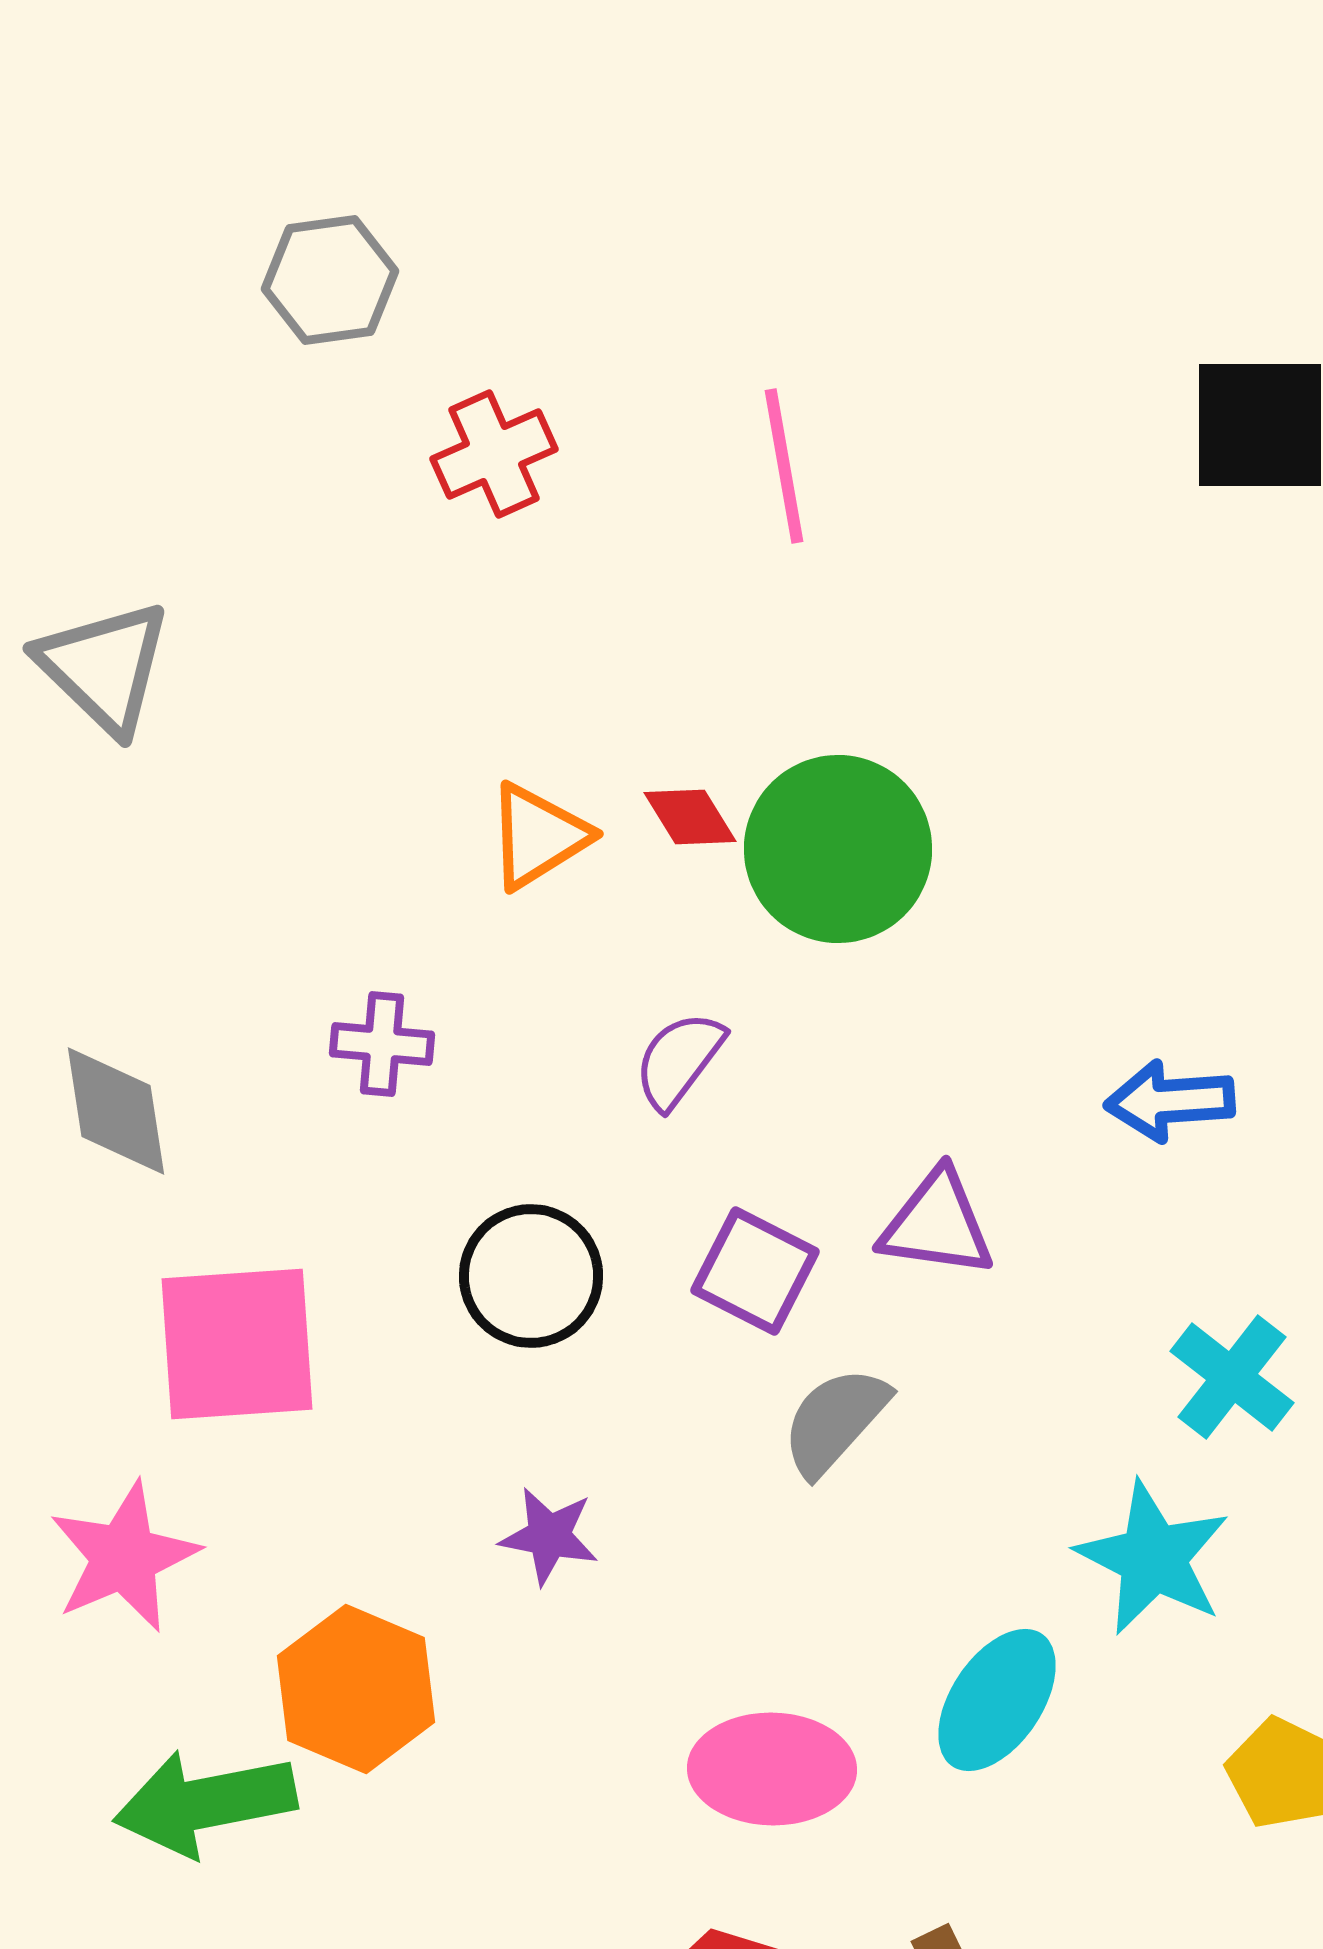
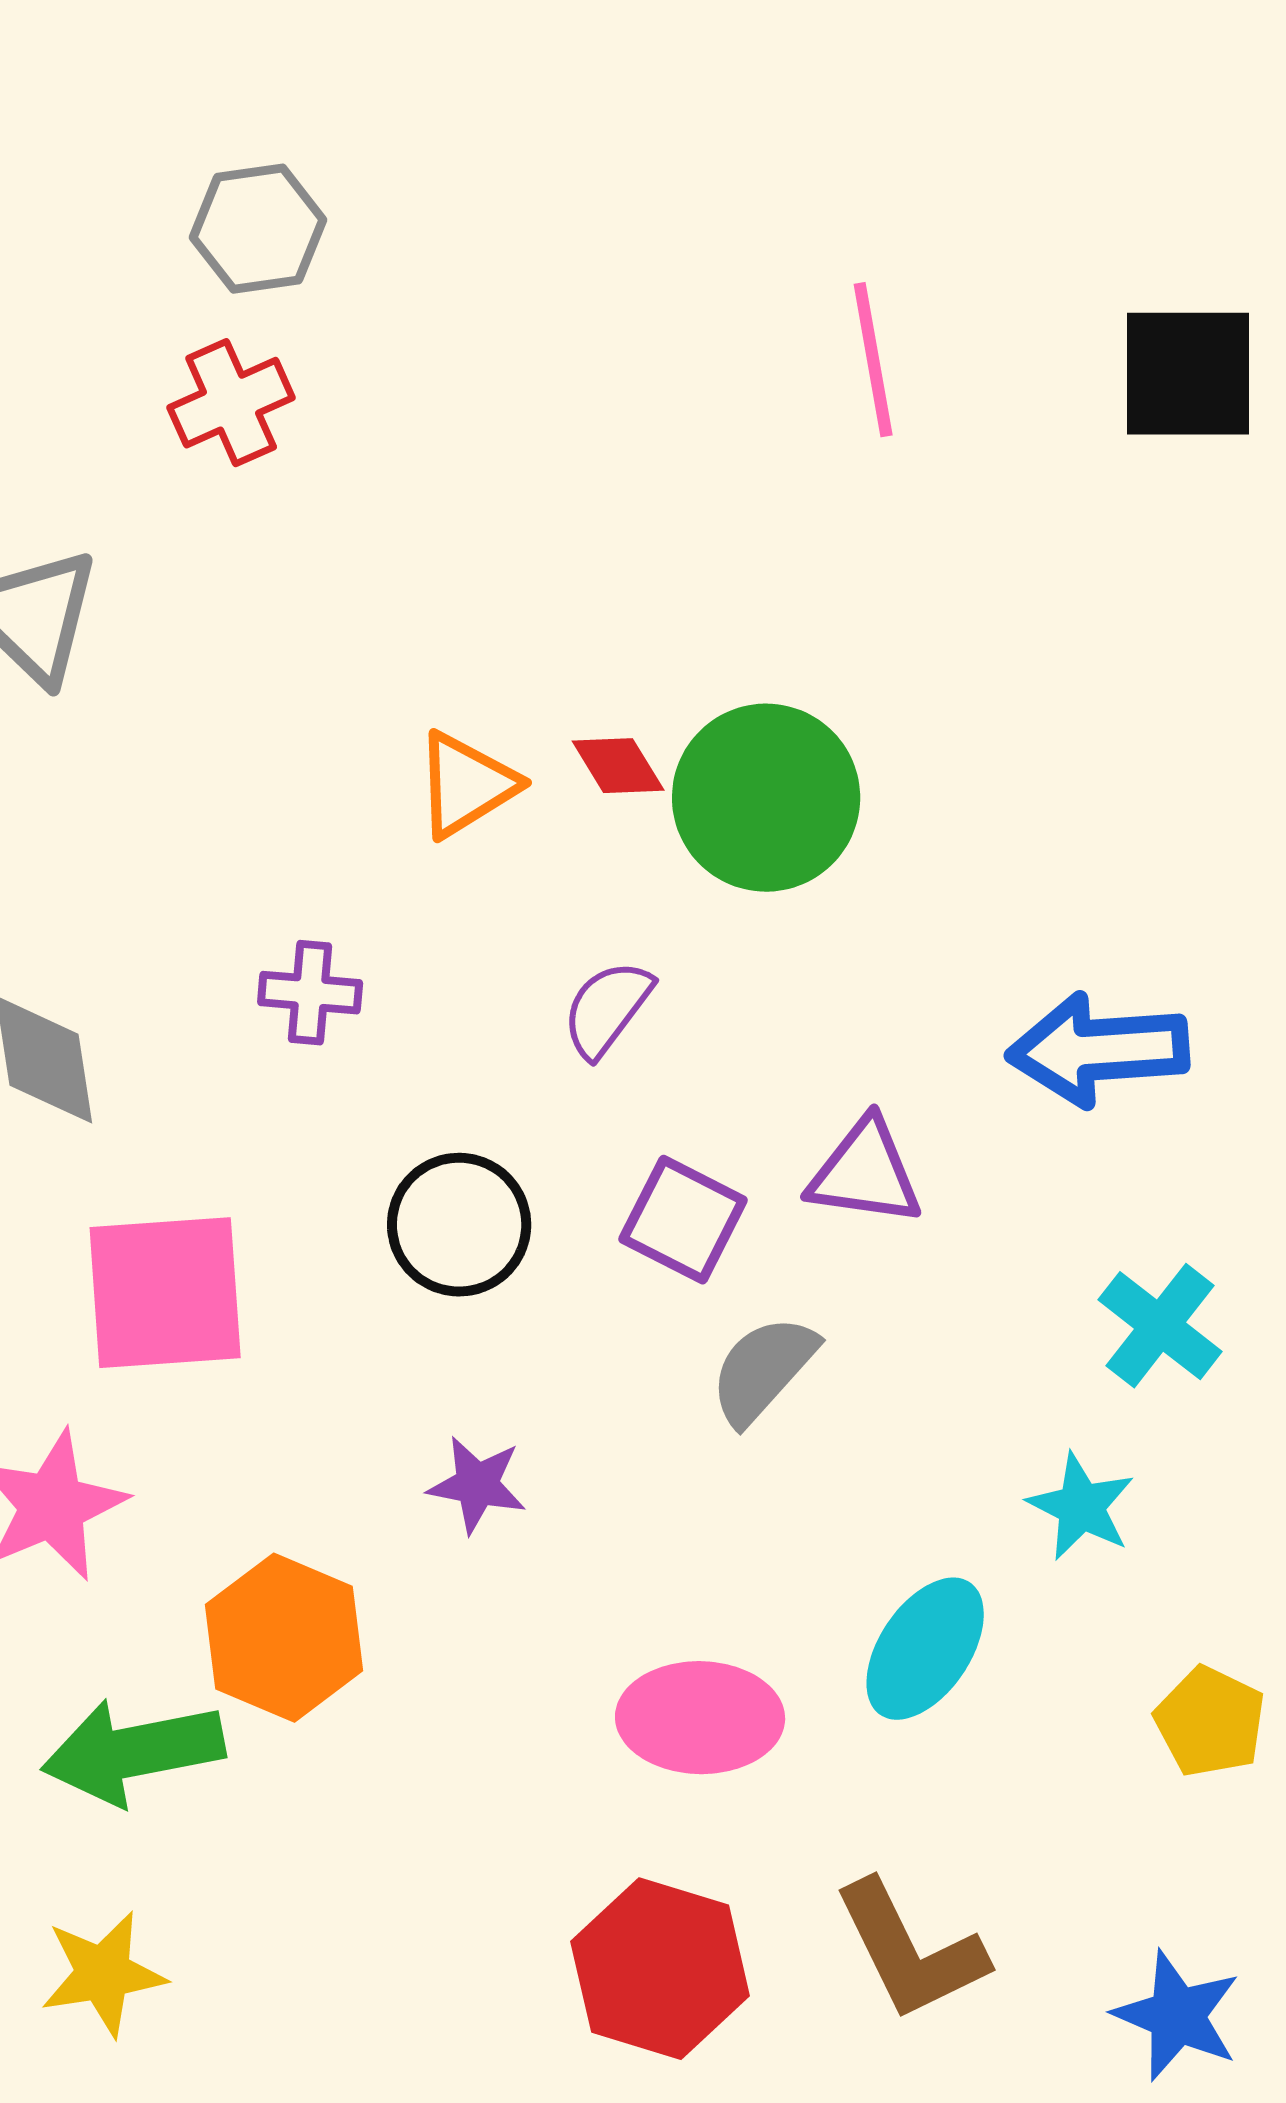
red cross: (494, 454) -> (231, 403), moved
pink line: (784, 466) -> (873, 360), moved
blue arrow: (1170, 1101) -> (1098, 1050), size x1.4
cyan star: (1153, 1558) -> (1081, 1507), size x0.7

